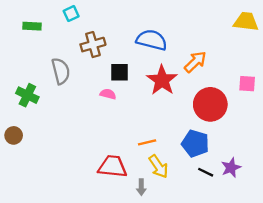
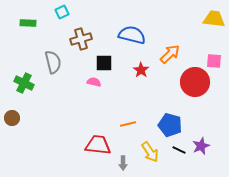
red star: (162, 80) -> (141, 70), size x0.6
pink square: (247, 84) -> (214, 61), moved
red circle: (210, 104) -> (195, 82), moved
yellow arrow: (159, 166) -> (150, 152), moved

